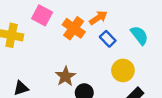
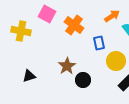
orange arrow: (98, 18) -> (112, 16), moved
blue rectangle: (108, 39) -> (99, 43), moved, turned 32

